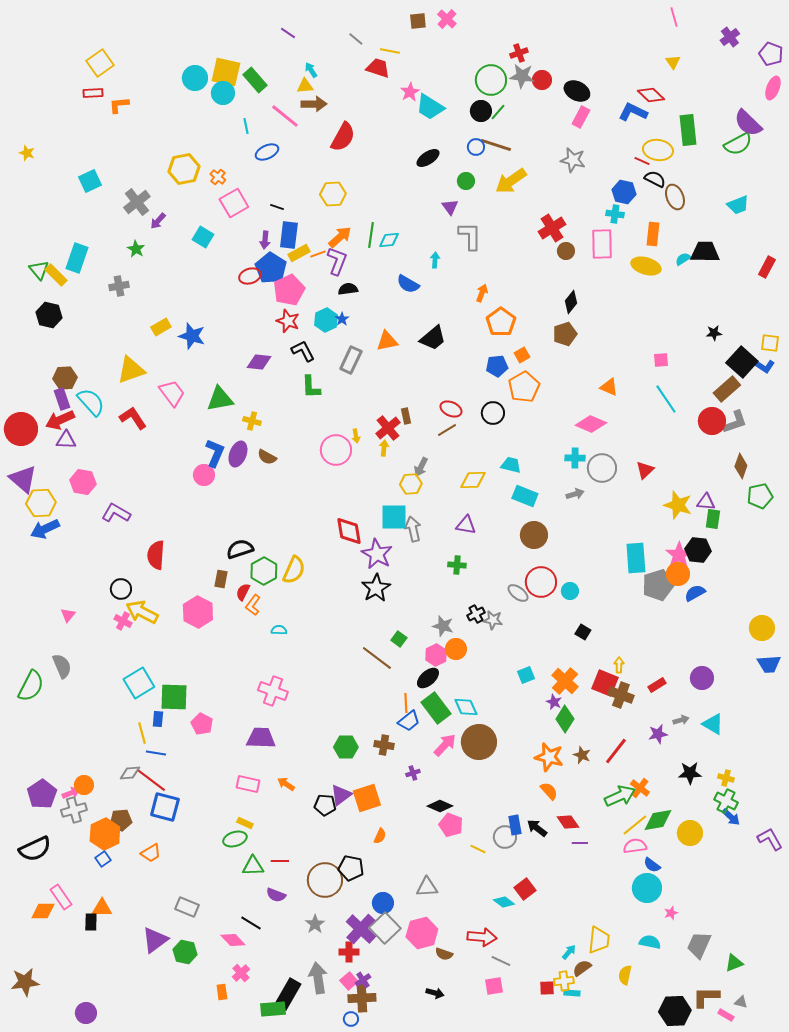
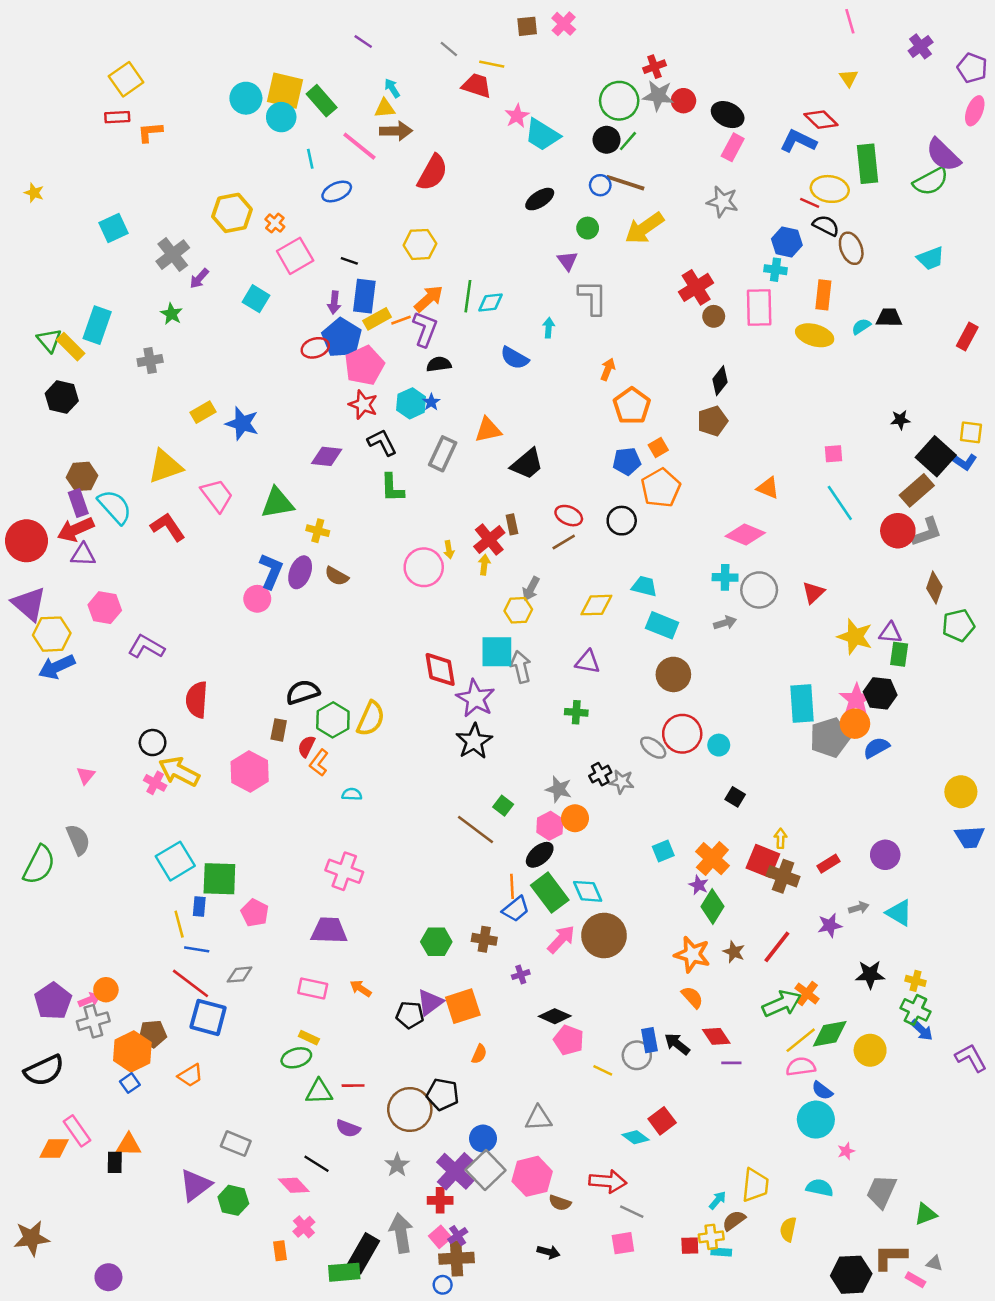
black trapezoid: (705, 252) -> (889, 318), size x0.7
black trapezoid: (433, 338) -> (527, 464), moved
gray diamond: (130, 773) -> (240, 975), moved

